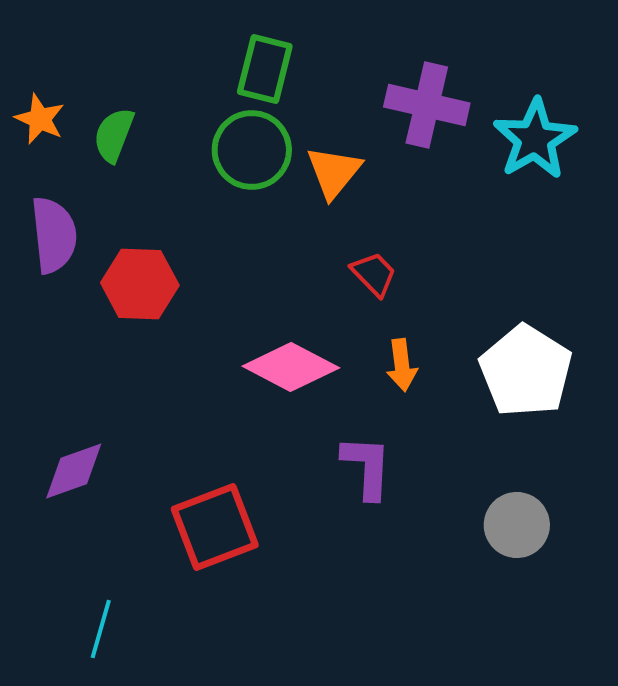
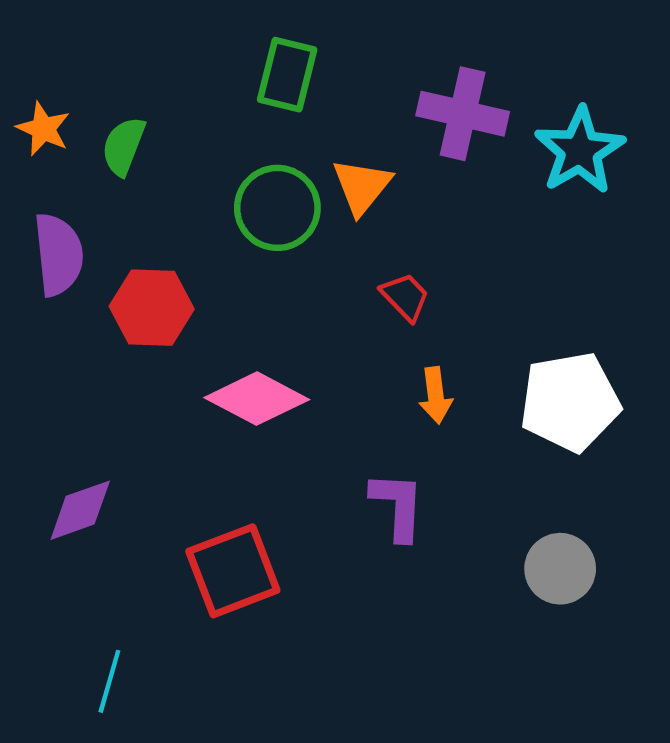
green circle: (252, 150) -> (277, 208), moved
pink diamond: (291, 367) -> (257, 399), moved
white pentagon: (526, 371) -> (570, 402), turned 30

